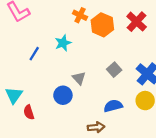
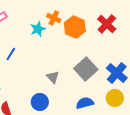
cyan star: (63, 43) -> (38, 29), moved
gray square: (114, 70) -> (86, 69), size x1.6
blue circle: (63, 95) -> (40, 102), moved

